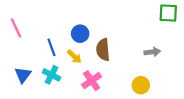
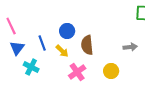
blue triangle: (23, 75) -> (17, 48), moved
cyan cross: (52, 75) -> (31, 67), moved
yellow circle: (141, 85) -> (111, 71), moved

